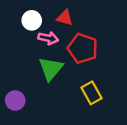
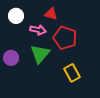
white circle: (32, 20) -> (16, 16), moved
purple circle: (15, 100) -> (11, 58), moved

